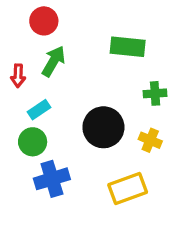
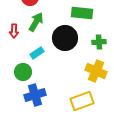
cyan rectangle: (39, 110) -> (37, 53), moved
black circle: (103, 127) -> (65, 38), moved
yellow cross: (150, 140) -> (96, 71), size x1.5

